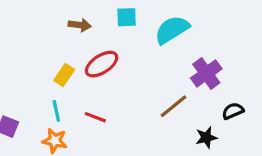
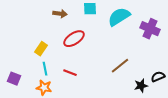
purple cross: (206, 73) -> (150, 29), moved, turned -30
yellow rectangle: (64, 75) -> (41, 49), moved
black semicircle: (233, 111) -> (158, 77), moved

